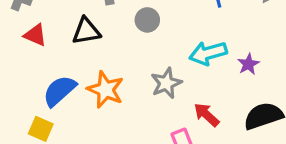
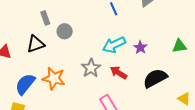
gray circle: (147, 20) -> (65, 31), moved
red arrow: (207, 115) -> (119, 73), moved

